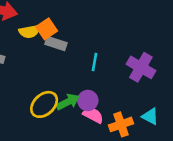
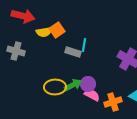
gray rectangle: (56, 43) -> (73, 52), moved
cyan line: (94, 62) -> (84, 45), moved
yellow ellipse: (44, 104) -> (55, 87), turned 40

